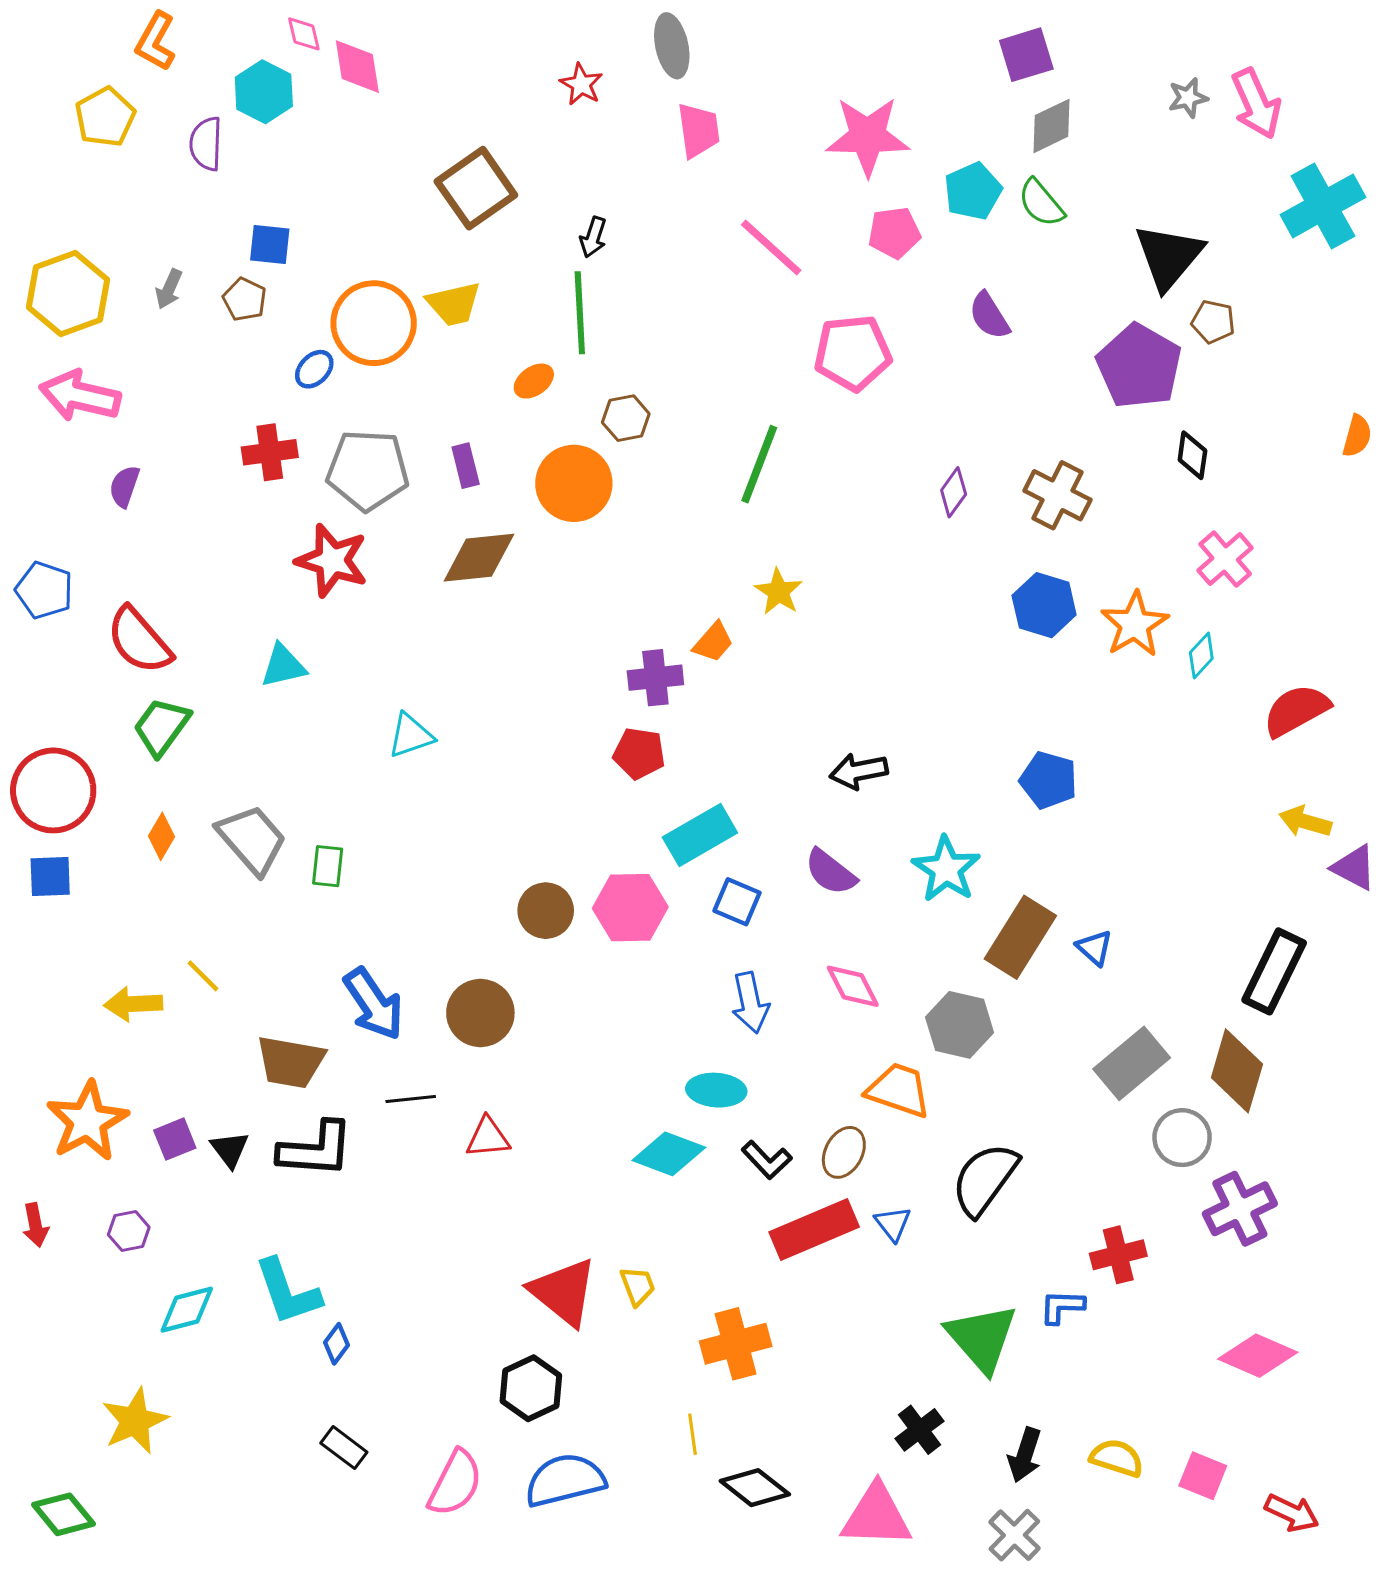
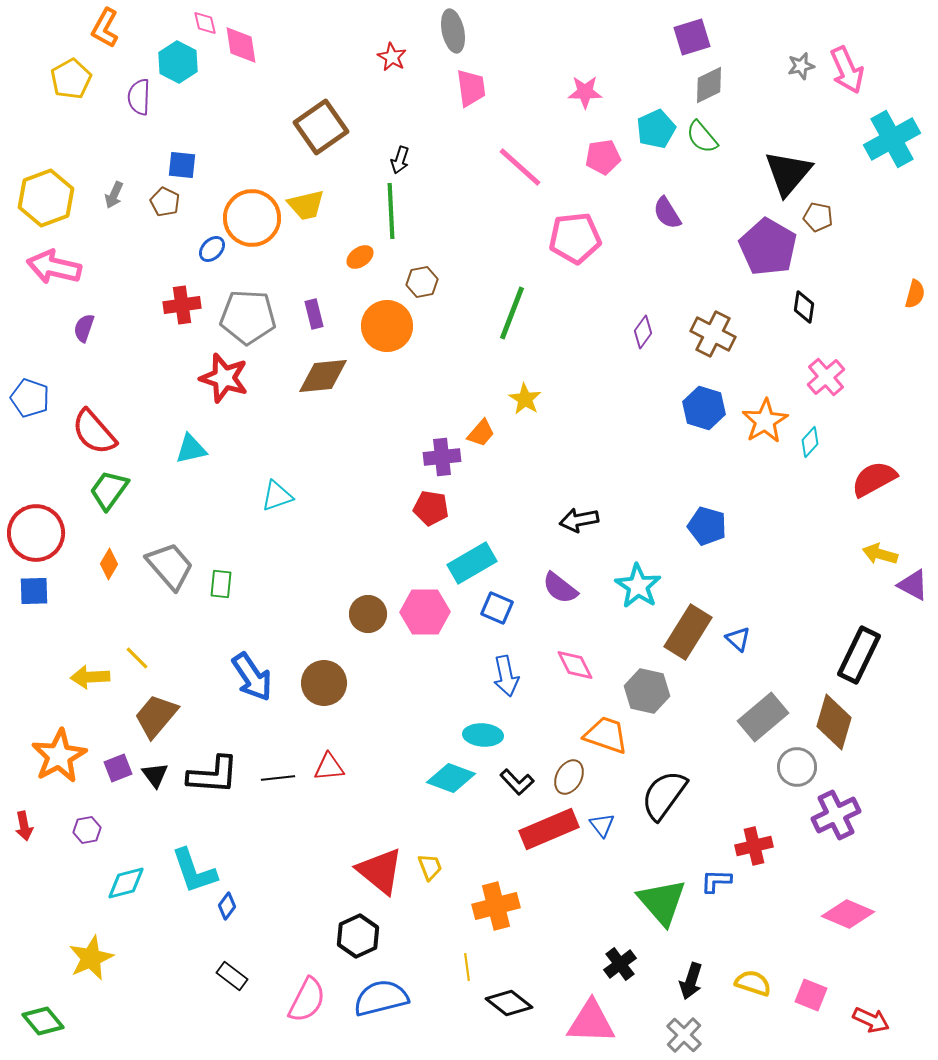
pink star: (868, 136) -> (585, 92), size x0.6
brown trapezoid: (291, 1062) -> (156, 716), moved, turned 120
black line: (411, 1099) -> (278, 778), moved

